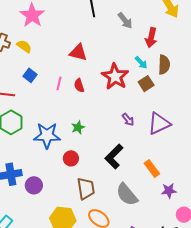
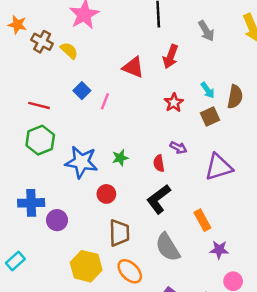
gray arrow: (125, 21) -> (206, 31), moved
red arrow: (151, 38) -> (171, 57), moved
blue square: (30, 75) -> (82, 91), moved
red star: (115, 77) -> (174, 103), size x0.6
red semicircle: (79, 85) -> (159, 163), moved
purple arrow: (128, 120) -> (178, 148), moved, turned -32

